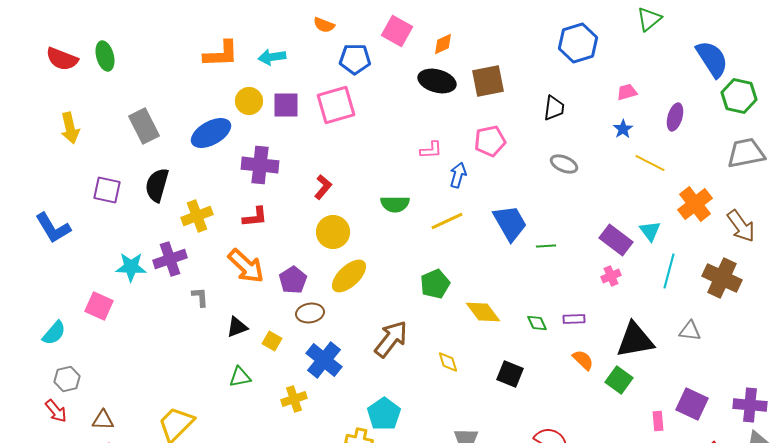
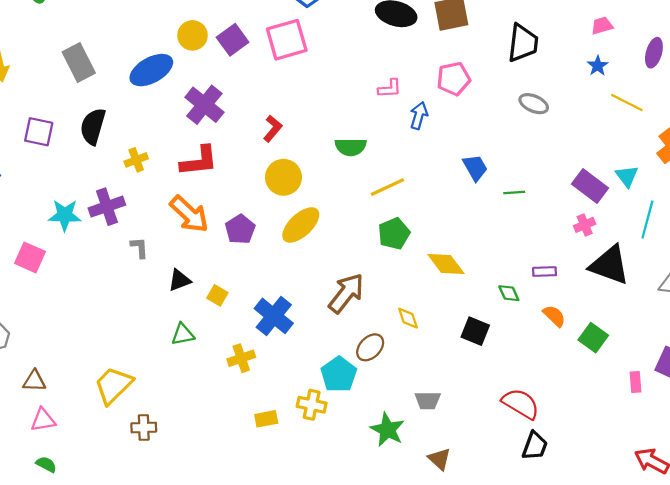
purple square: (286, 105) -> (233, 40), turned -36
black trapezoid: (554, 108) -> (523, 43), size x1.4
purple cross: (260, 165) -> (204, 105), turned 33
yellow cross: (197, 216) -> (136, 160), size x0.7
red L-shape: (255, 217) -> (199, 161), size x1.4
yellow line: (447, 221) -> (387, 187), moved
blue trapezoid: (510, 223) -> (475, 168), size x0.7
brown ellipse: (310, 313) -> (370, 347), moved, turned -36
green diamond: (537, 323) -> (509, 293), moved
black triangle: (635, 340) -> (610, 265), moved, turned 30

